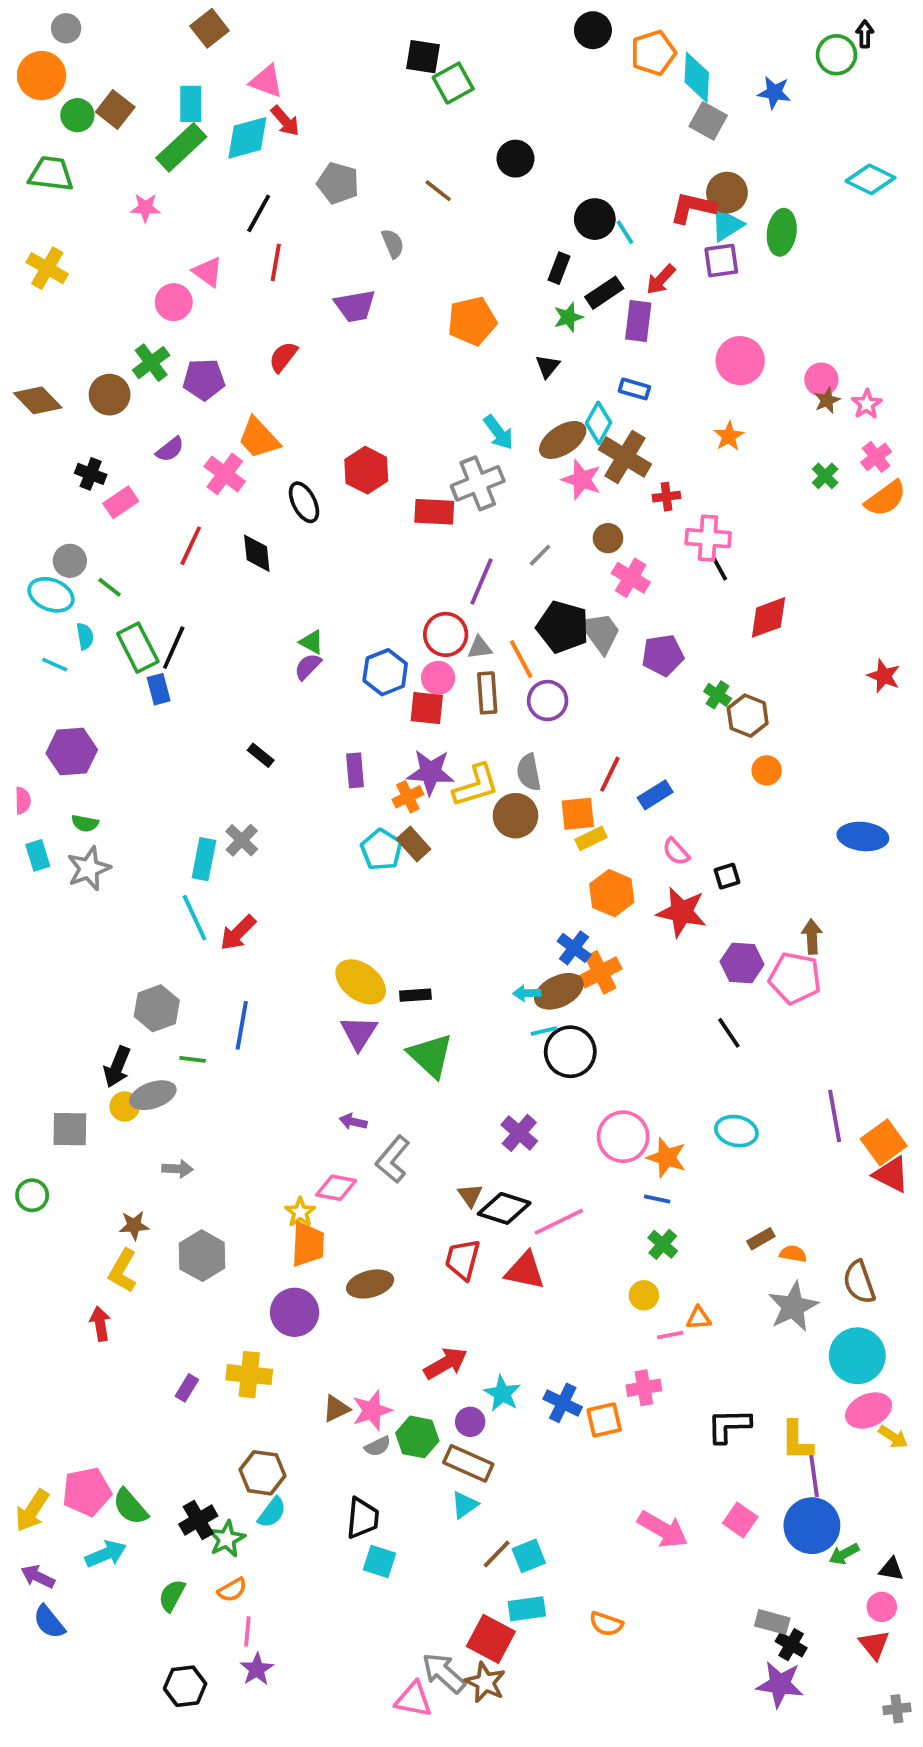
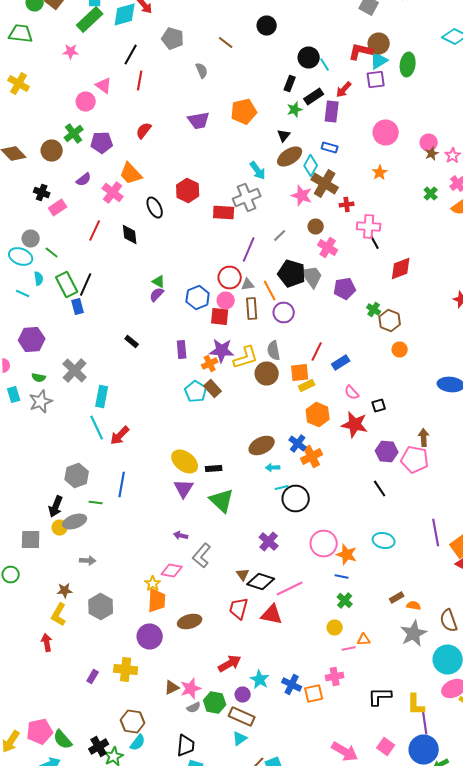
purple trapezoid: (355, 306) -> (199, 120), moved
brown ellipse: (563, 440) -> (290, 156), moved
gray cross: (242, 840) -> (75, 370), moved, size x1.4
brown ellipse: (559, 991) -> (262, 446), moved

